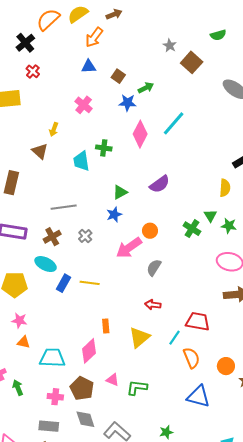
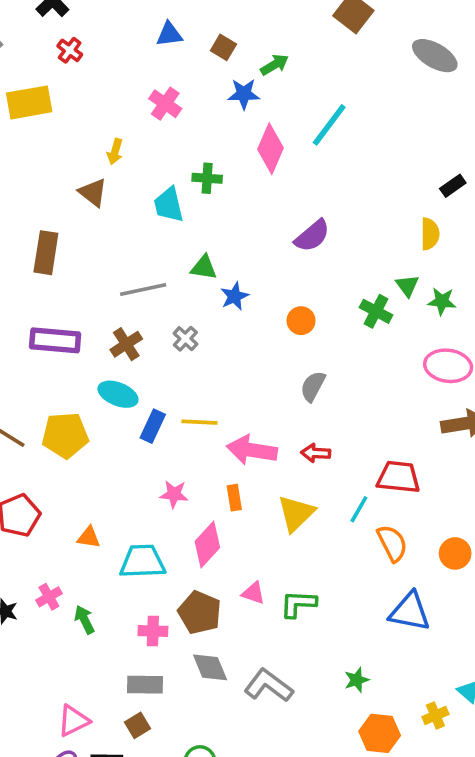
green triangle: (120, 192) -> (204, 267), moved, turned 42
pink arrow: (129, 248) -> (252, 450), moved, turned 48
pink star: (19, 320) -> (174, 494), moved

